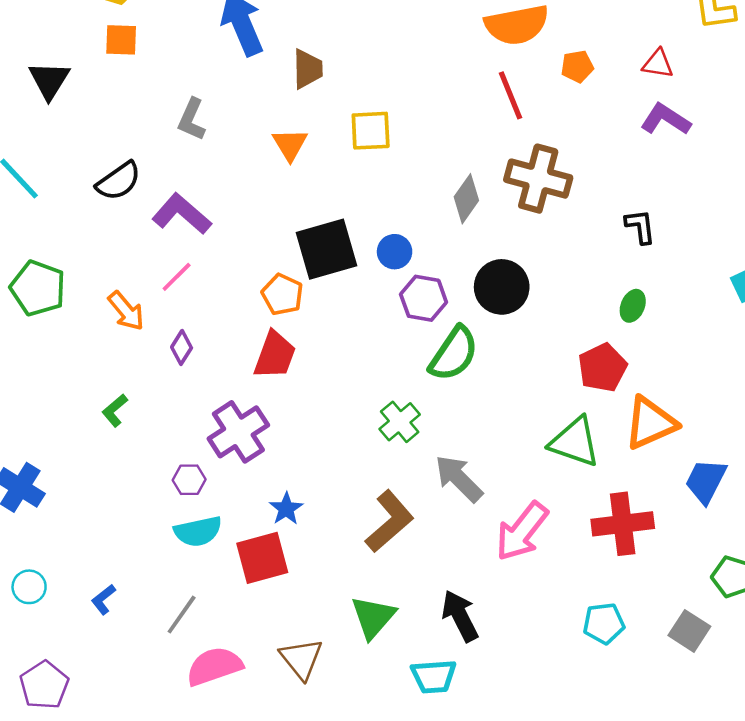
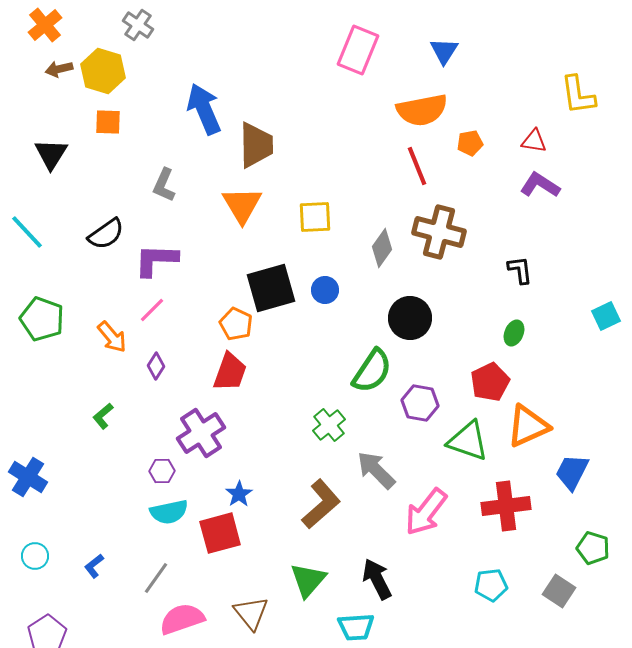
brown trapezoid: (308, 69) -> (256, 145), size x1.4
yellow square: (371, 131) -> (315, 217), moved
orange triangle: (290, 145) -> (242, 205), size x1.4
purple L-shape: (182, 214) -> (156, 260), turned -39
purple hexagon: (424, 298) -> (420, 403), moved

